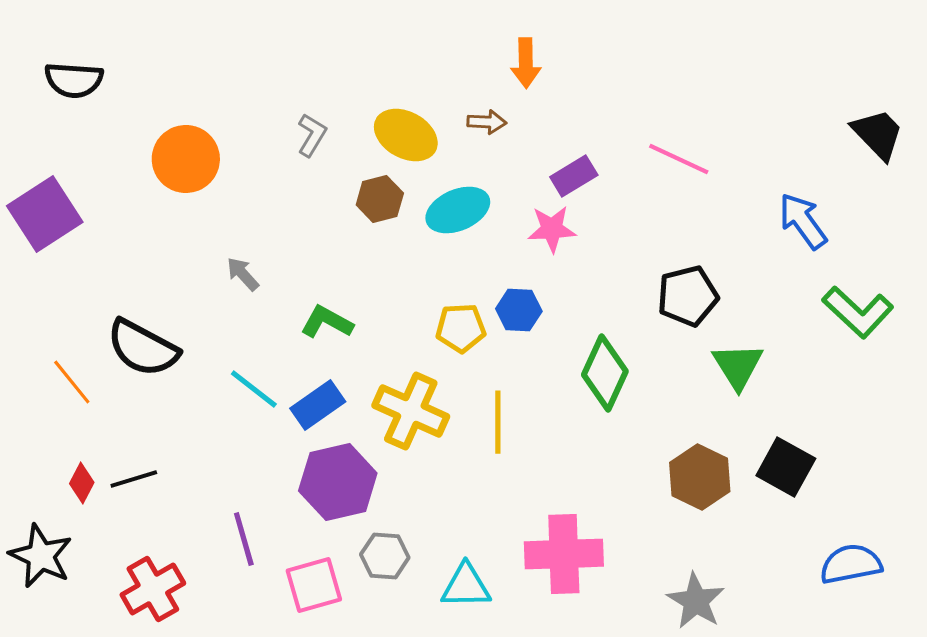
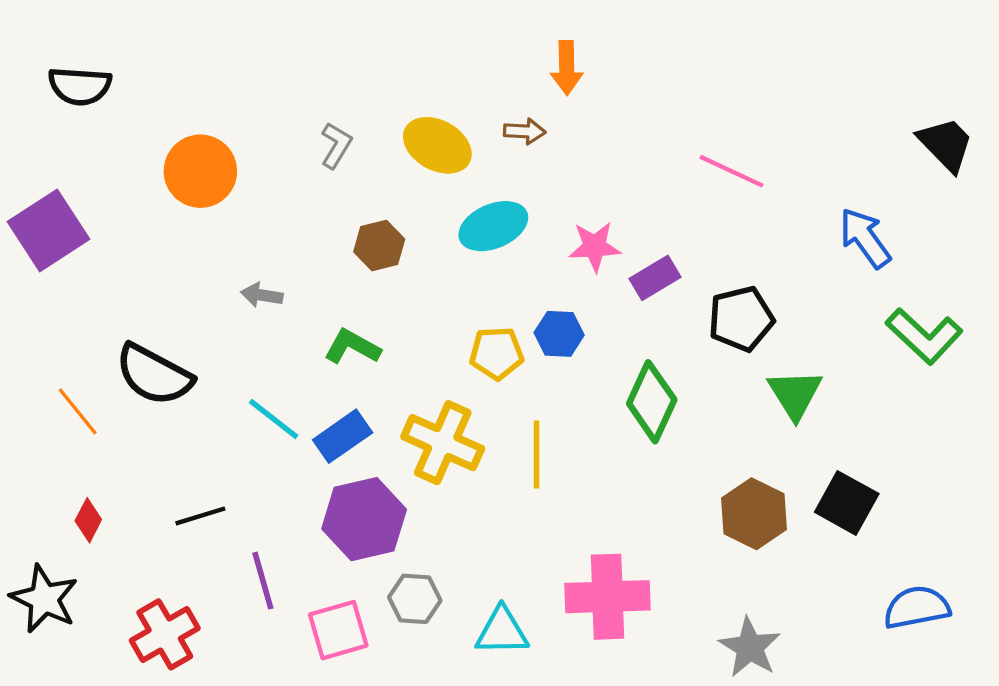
purple rectangle: (574, 176) -> (655, 278), moved
brown hexagon: (380, 199) -> (379, 246), moved
gray arrow: (243, 274) -> (262, 295), turned -39
black line: (134, 479) -> (200, 516), moved

